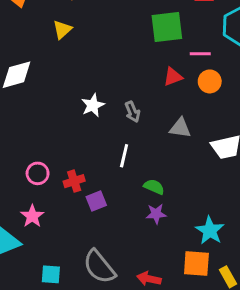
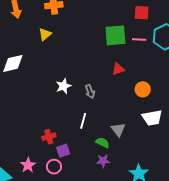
pink line: (200, 54) -> (139, 39), moved
orange circle: (210, 81) -> (143, 89), moved
gray triangle: (180, 128) -> (118, 130), moved, turned 42
pink circle: (38, 173) -> (54, 167), moved
pink star: (32, 216) -> (28, 165), moved

